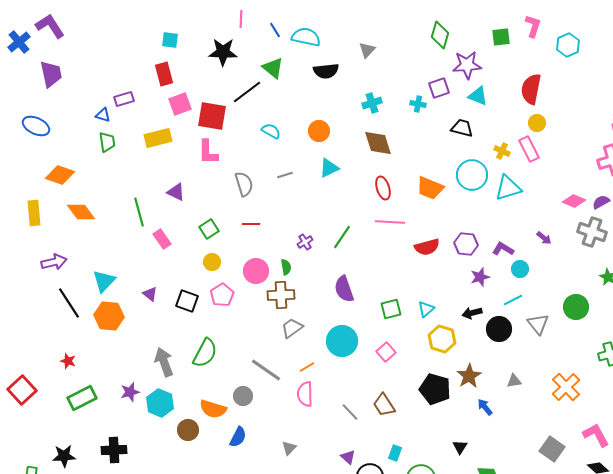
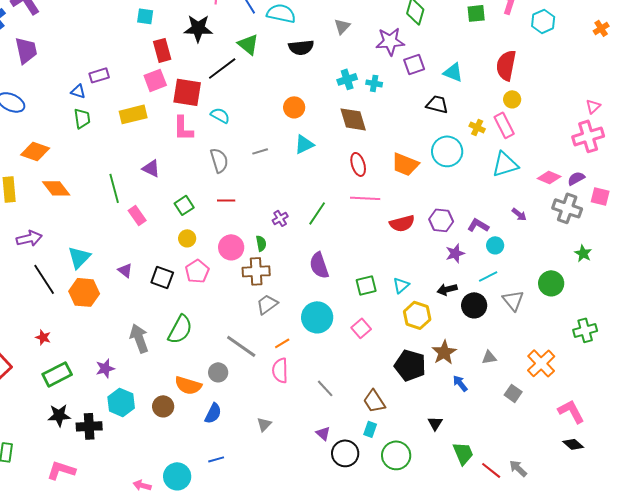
purple star: (467, 65) -> (390, 41), moved
red rectangle: (164, 74) -> (162, 50), moved
cyan cross: (418, 104) -> (374, 83), moved
cyan semicircle: (271, 131) -> (220, 115), moved
cyan triangle: (508, 188) -> (505, 164), moved
cyan hexagon: (160, 403) -> (121, 402), moved
brown trapezoid: (384, 405) -> (374, 401), moved
gray square: (552, 449) -> (513, 393), moved, size x0.7
black star: (64, 456) -> (59, 415), moved

